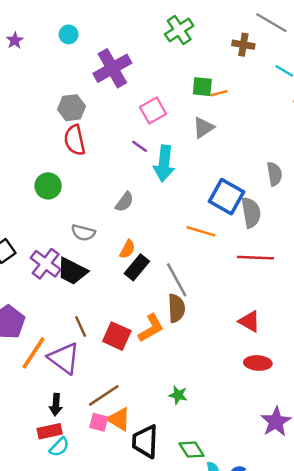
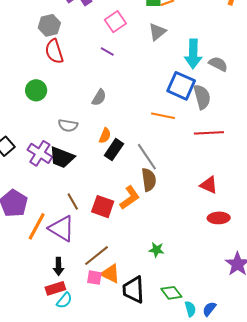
cyan arrow: (164, 163) -> (193, 54), moved
gray semicircle: (274, 174) -> (218, 64), turned -48

